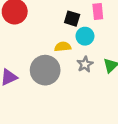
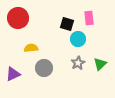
yellow semicircle: (63, 47) -> (31, 48), moved
gray circle: (45, 70) -> (44, 68), size x0.7

